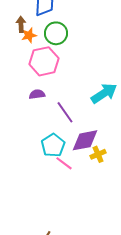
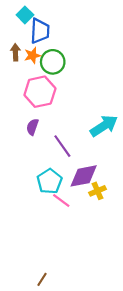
orange star: (29, 35) -> (32, 55), moved
purple semicircle: (37, 94) -> (32, 127), turned -63

